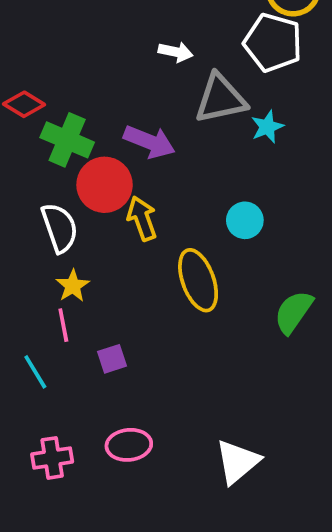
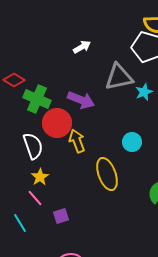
white arrow: (176, 52) -> (82, 47), moved, turned -42
pink line: (63, 325) -> (35, 198), turned -30

